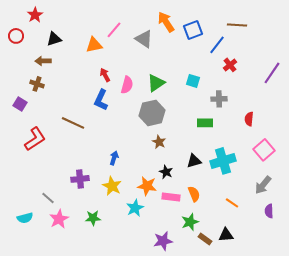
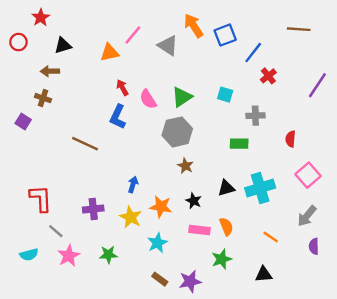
brown line: (237, 25) -> (299, 29), moved
pink semicircle: (127, 85) -> (148, 99), turned 132
red L-shape: (35, 139) -> (41, 198), moved, turned -60
orange star: (147, 186) -> (161, 207), moved
brown rectangle: (205, 239) -> (160, 279), moved

